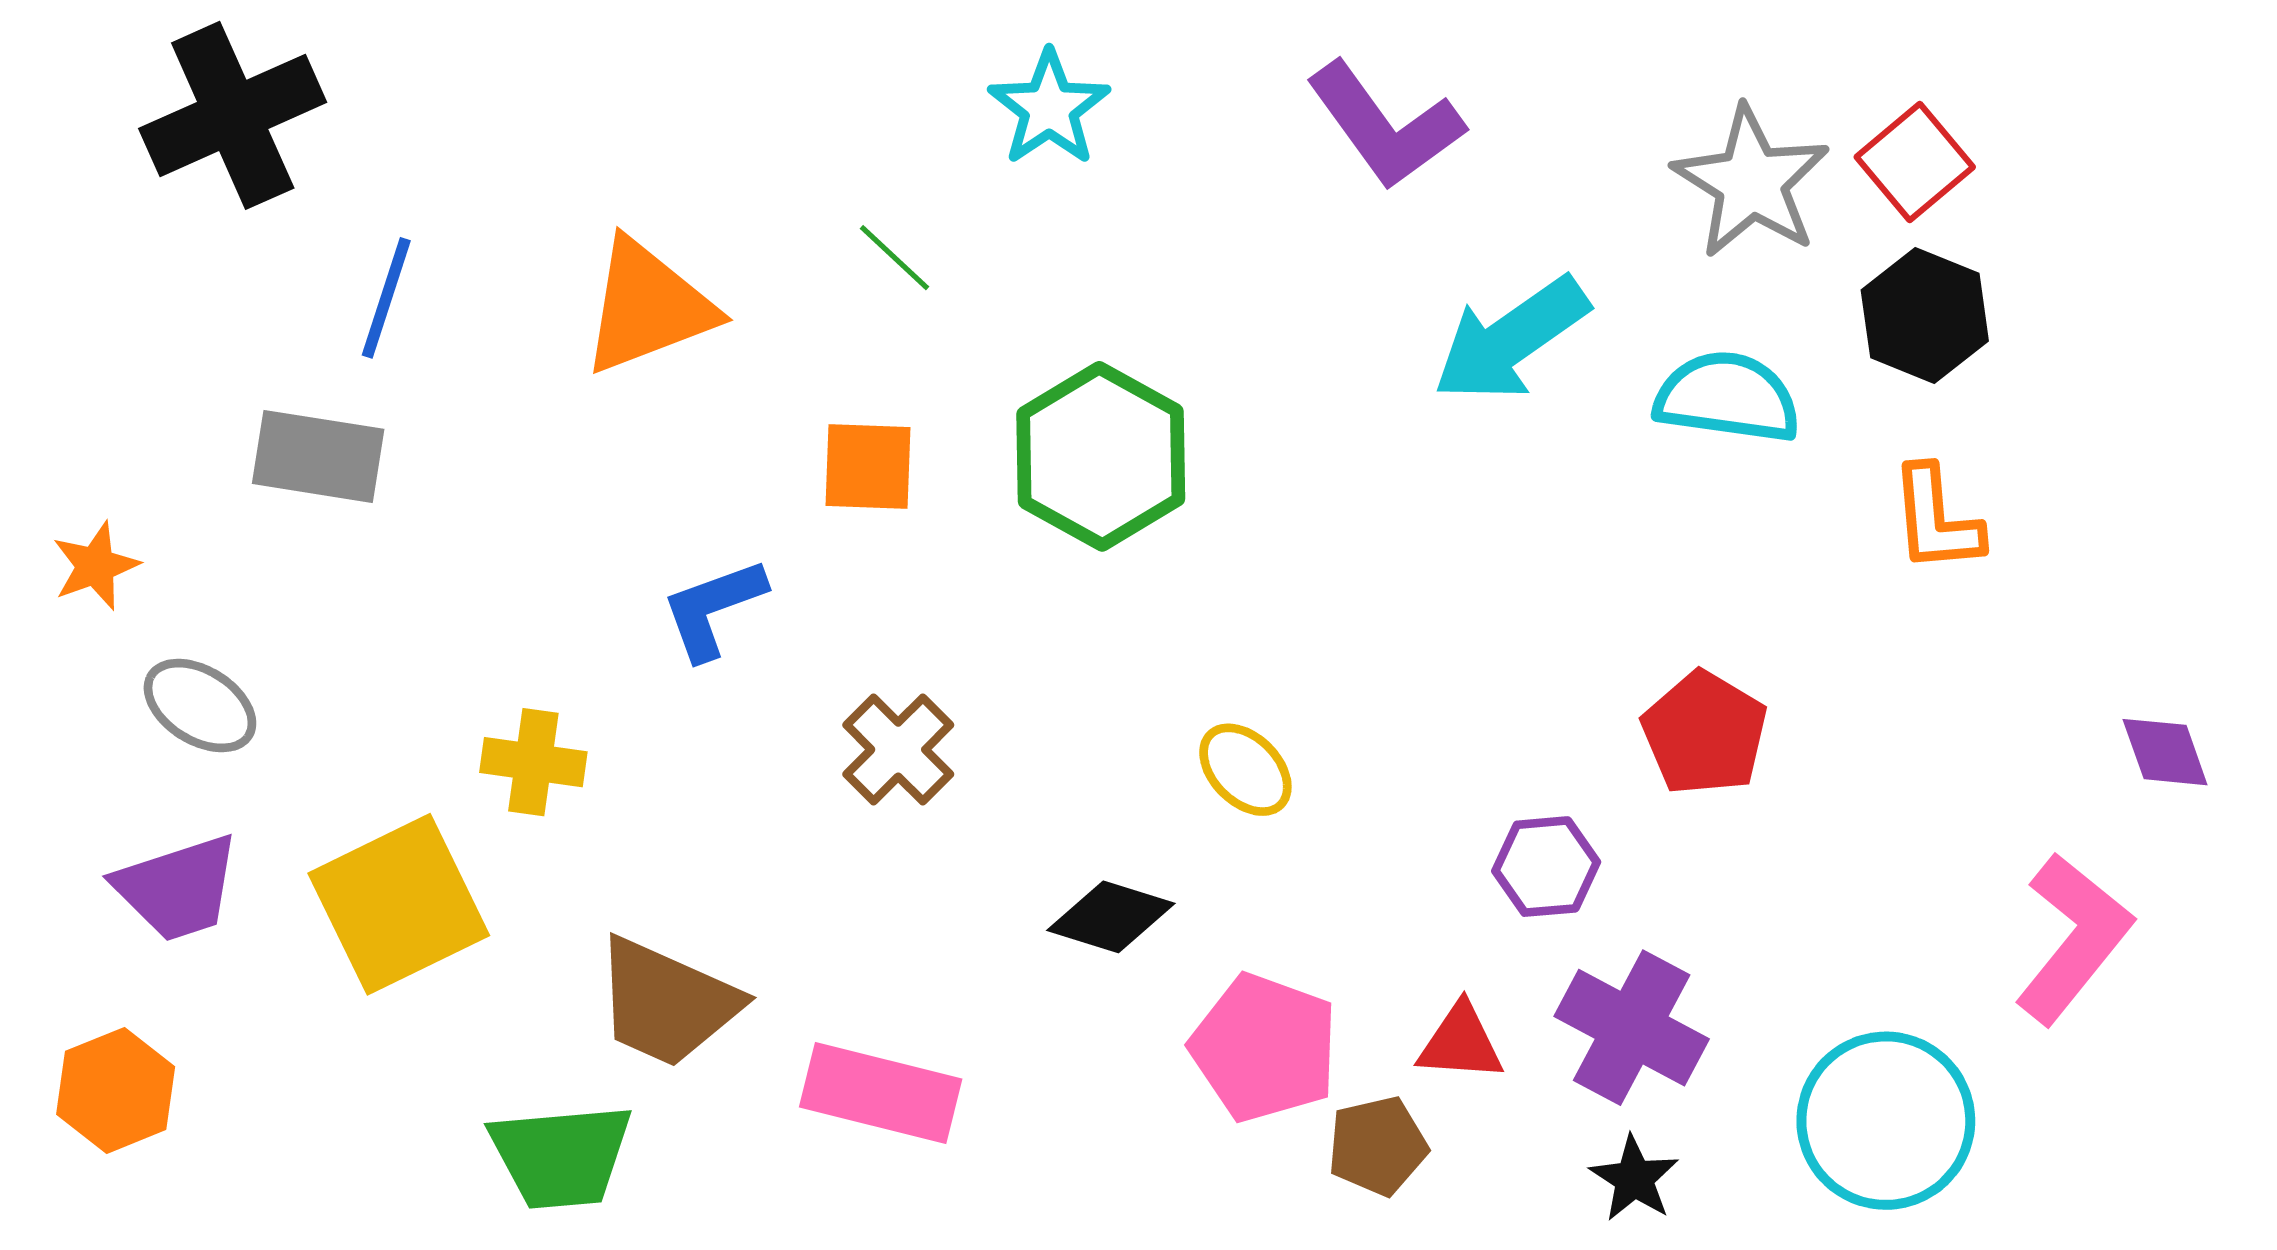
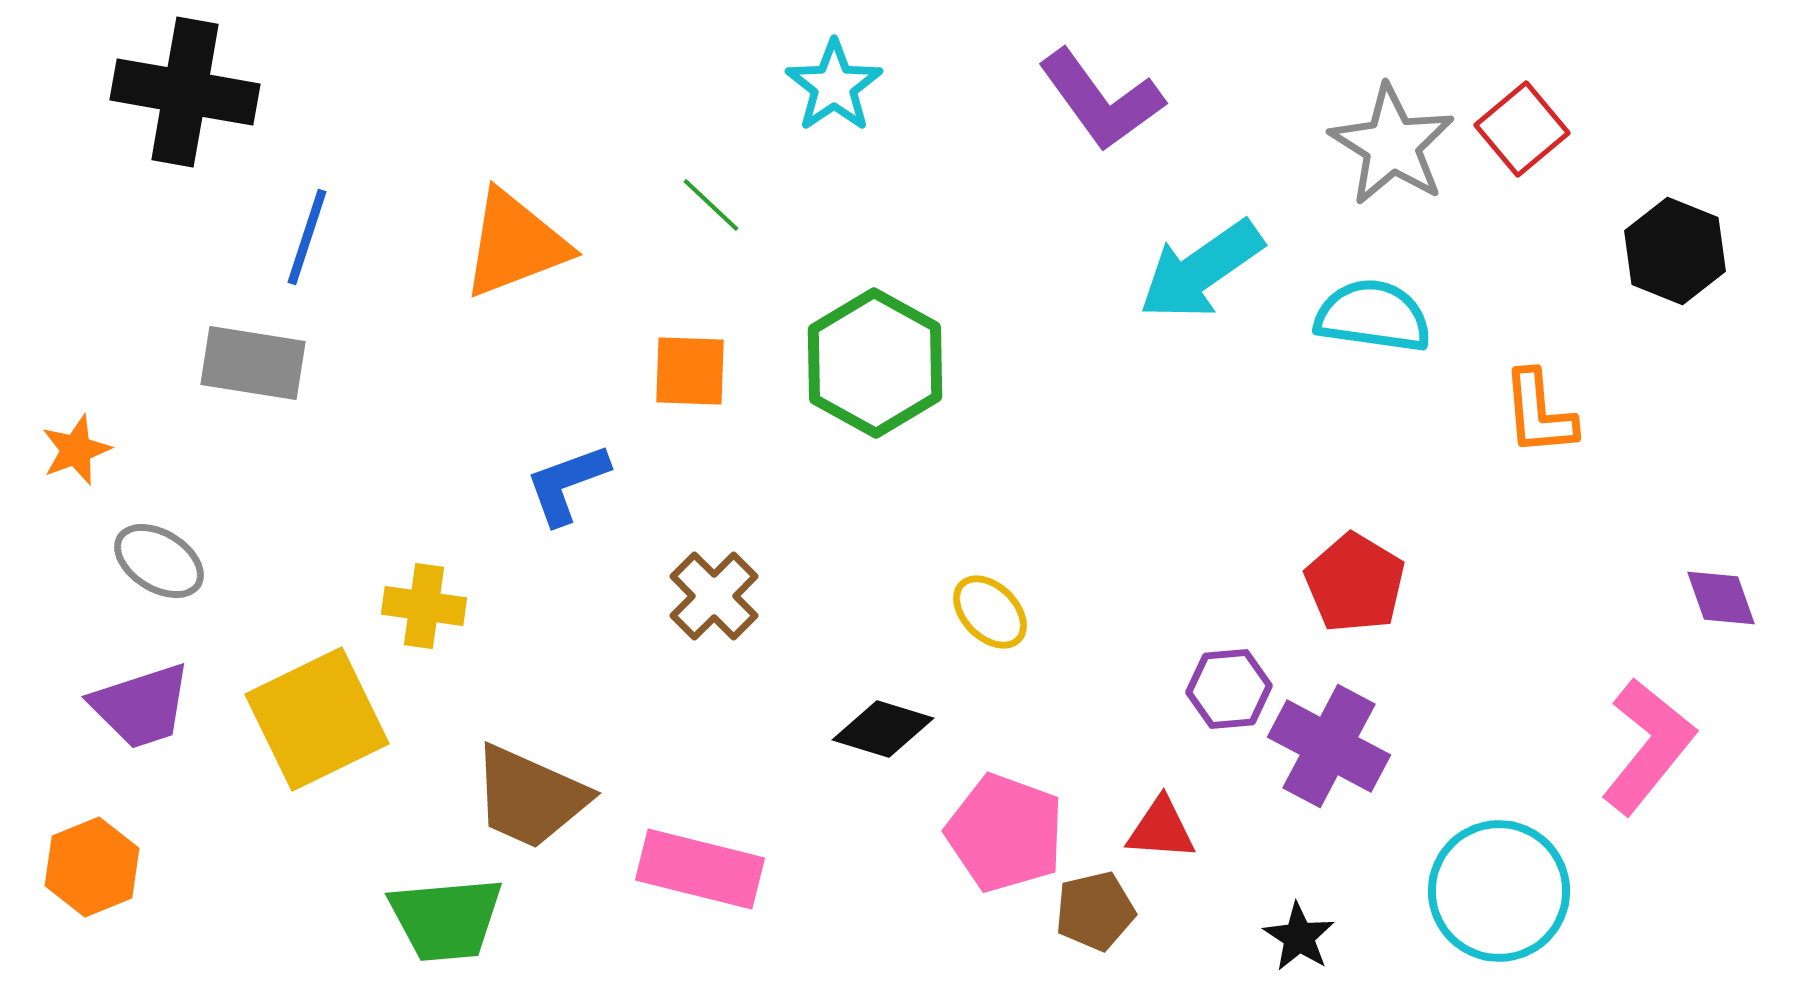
black cross: (233, 115) -> (185, 92), turned 34
black hexagon: (1925, 316) -> (1675, 251), moved
purple cross: (1632, 1028) -> (1329, 746), moved

